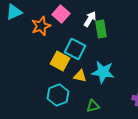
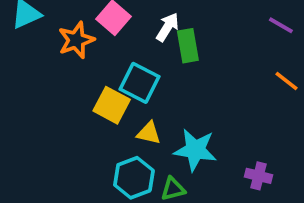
cyan star: (103, 72) -> (195, 150), moved
cyan hexagon: (58, 95) -> (134, 178), moved

